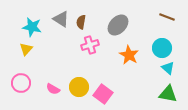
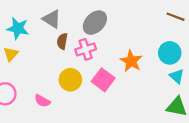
brown semicircle: (81, 22) -> (62, 41), moved
gray ellipse: (118, 25) -> (95, 23), moved
yellow circle: (79, 87) -> (70, 80), moved
pink square: (103, 94) -> (103, 80), moved

